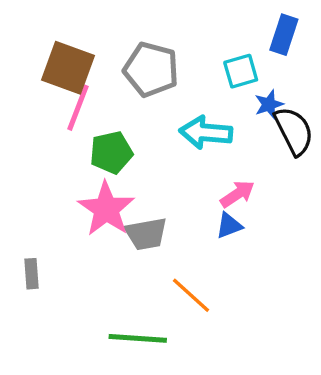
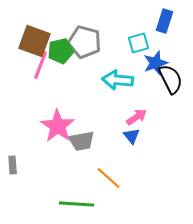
blue star: (269, 104) -> (156, 63), size x1.4
green pentagon: (111, 152) -> (61, 51), moved
blue triangle: (229, 226) -> (132, 136), turned -48

